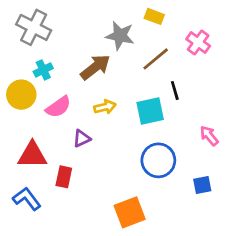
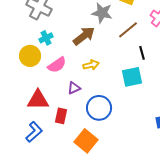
cyan square: (150, 111) -> (132, 77), moved
blue circle: (158, 160) -> (99, 108), moved
blue L-shape: (27, 199) -> (34, 132), turned 85
orange square: (130, 212) -> (86, 141), moved, turned -30

